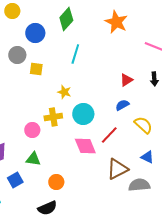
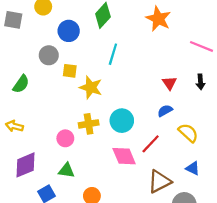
red triangle: (126, 80) -> (169, 83), turned -32
yellow star: (64, 92) -> (91, 87), moved, size x1.5

